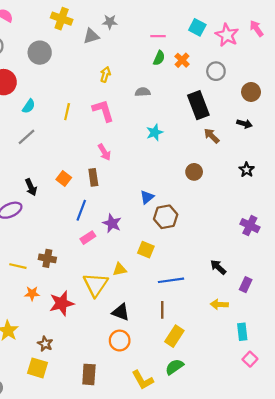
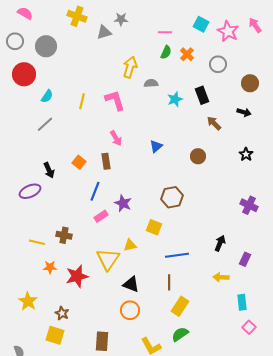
gray circle: (40, 53) -> (46, 46), moved
yellow arrow: (105, 74) -> (130, 67), moved, size x1.5
black rectangle: (198, 105) -> (202, 95), size x0.7
cyan star: (155, 132) -> (175, 99), moved
blue triangle: (147, 197) -> (156, 146), moved
black arrow: (218, 267) -> (220, 243), turned 70

